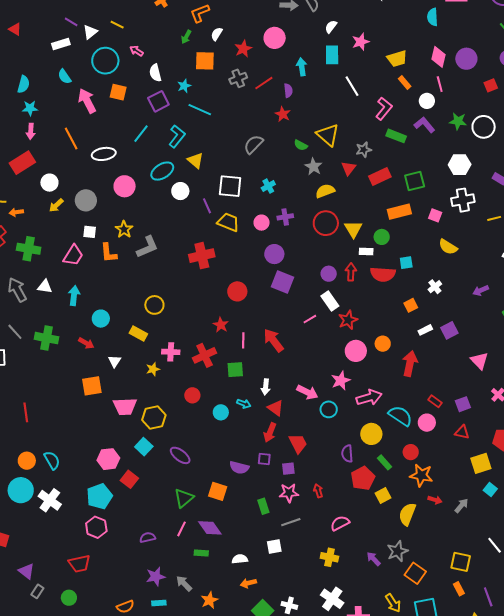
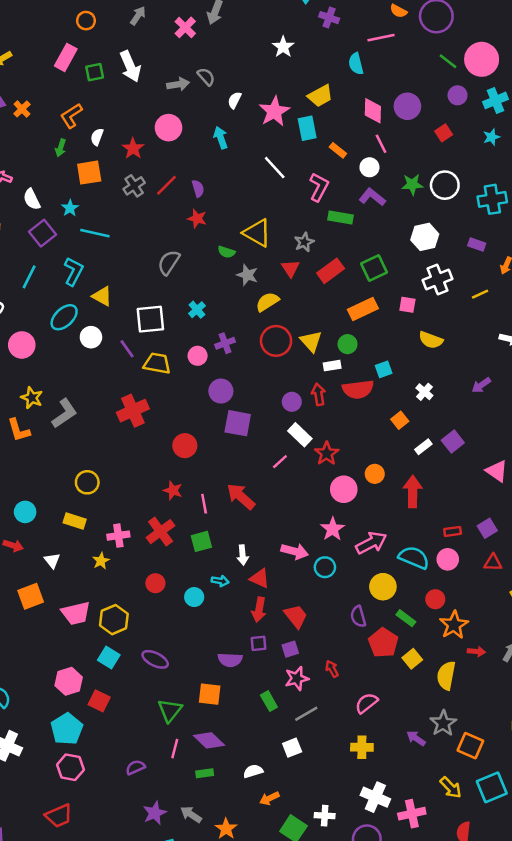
pink star: (361, 42) -> (274, 111), size x1.4
cyan rectangle: (332, 55) -> (307, 128), moved
yellow trapezoid: (397, 59) -> (320, 96), moved
cyan arrow: (302, 67) -> (221, 138), moved
red rectangle: (435, 401) -> (453, 531), turned -32
orange star: (421, 475) -> (454, 625), turned -30

